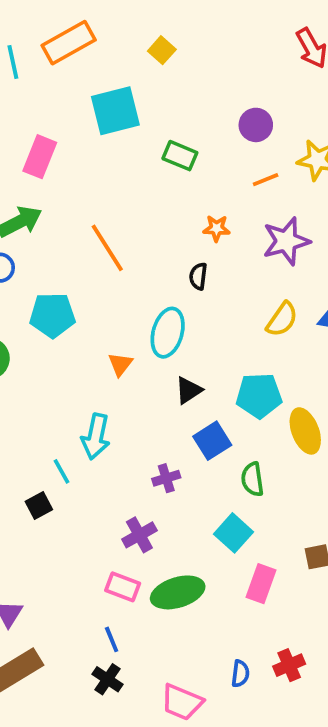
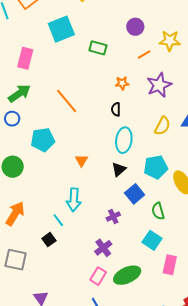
cyan ellipse: (168, 333) -> (124, 140), moved
pink rectangle: (123, 587) -> (98, 276), turned -72

